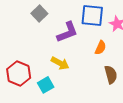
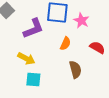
cyan square: (46, 85) -> (33, 80), moved, turned 35

